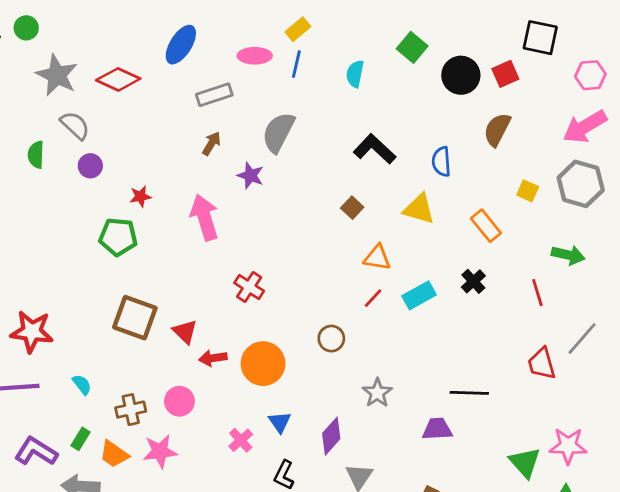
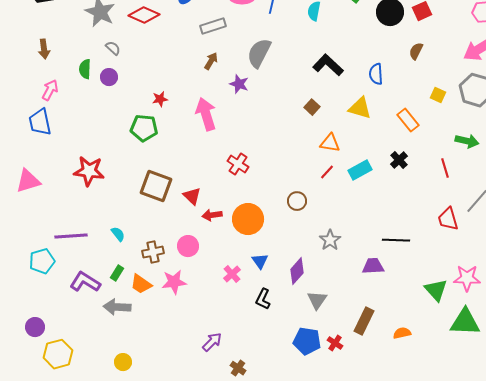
gray semicircle: (75, 125) -> (113, 48), size x0.7
brown semicircle: (497, 130) -> (416, 51), size x0.7
purple circle: (90, 166) -> (109, 77), moved
red star: (32, 332) -> (89, 171), moved

